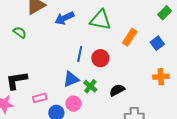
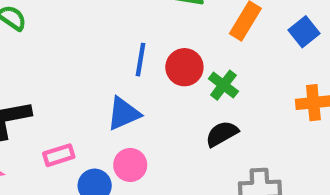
green cross: (90, 86) -> (223, 85), moved

